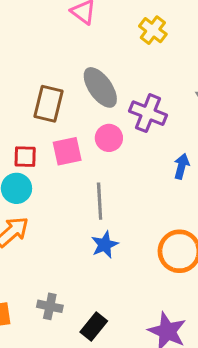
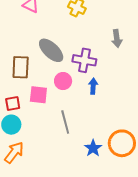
pink square: (67, 151) -> (38, 95), turned 30
blue arrow: (181, 166) -> (93, 86), moved
blue star: (105, 245) -> (93, 148), moved

